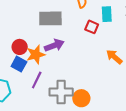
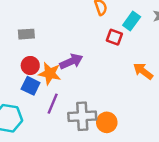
cyan rectangle: (107, 14) -> (132, 21), turned 42
gray rectangle: (50, 18) -> (26, 34), moved, size x0.6
orange star: (36, 55) -> (50, 73), turned 30

